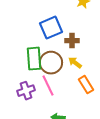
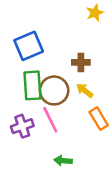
blue square: (51, 28) -> (29, 46), moved

